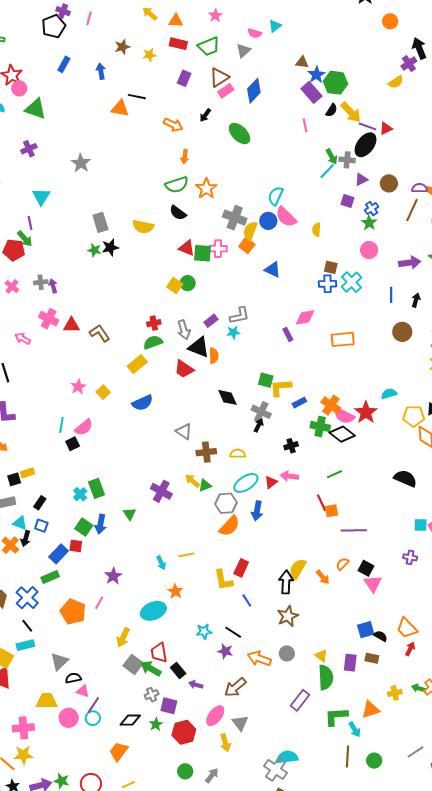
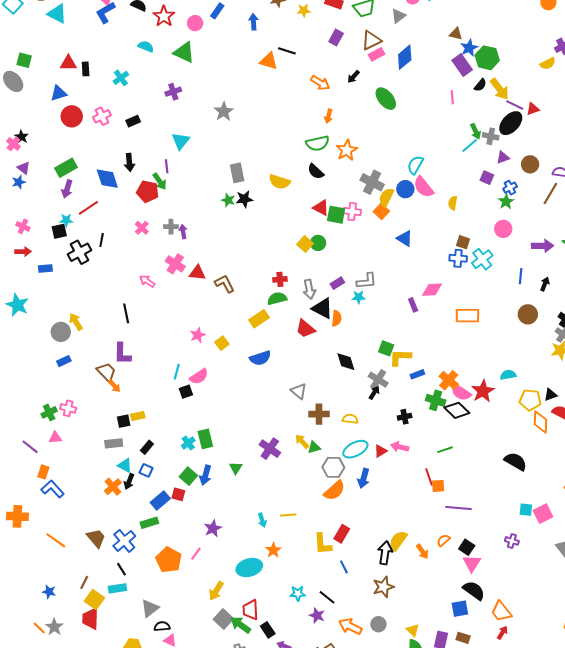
pink circle: (19, 88) -> (195, 23), moved
black semicircle: (381, 636) -> (474, 590), moved, size x1.6

